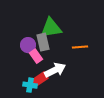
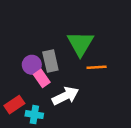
green triangle: (51, 28) -> (80, 44), moved, turned -50
red rectangle: (40, 79) -> (14, 105), moved

